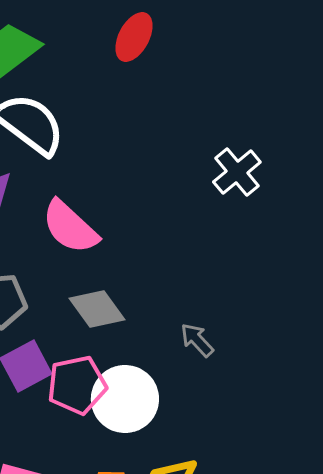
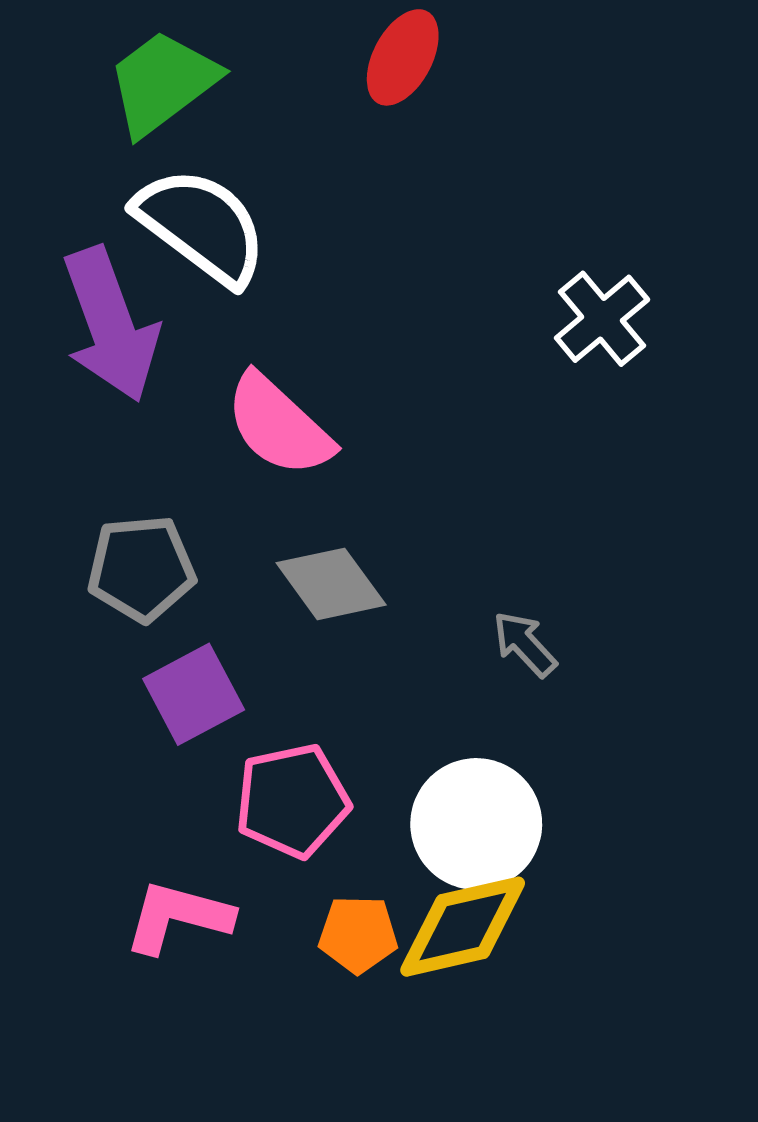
pink pentagon: (77, 385) -> (292, 801), moved
white circle: (125, 399) -> (476, 824), moved

